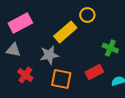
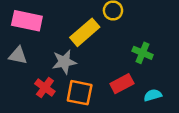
pink rectangle: (20, 23) -> (27, 21), turned 40
red cross: (25, 75) -> (45, 88), moved

